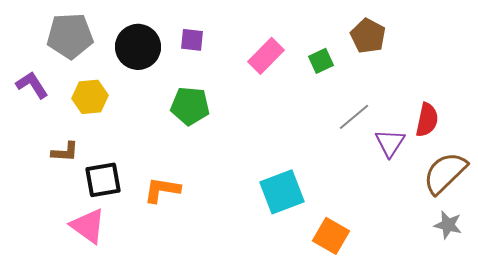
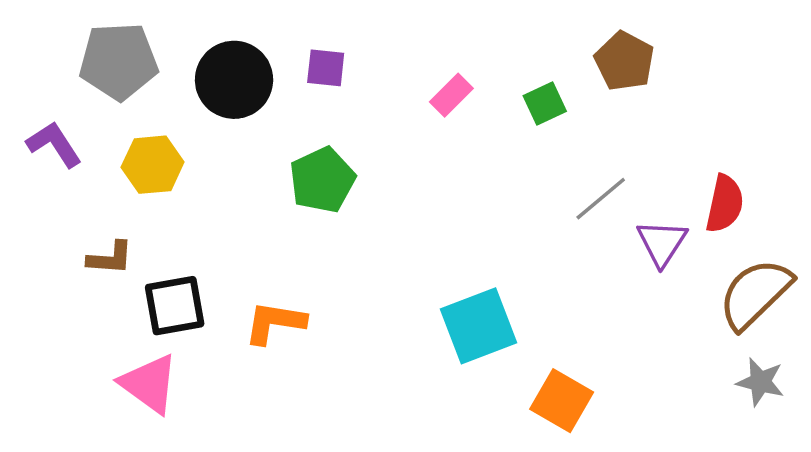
pink rectangle: (266, 56) -> (451, 95), size x0.7
green pentagon: (190, 106) -> (322, 180), turned -30

